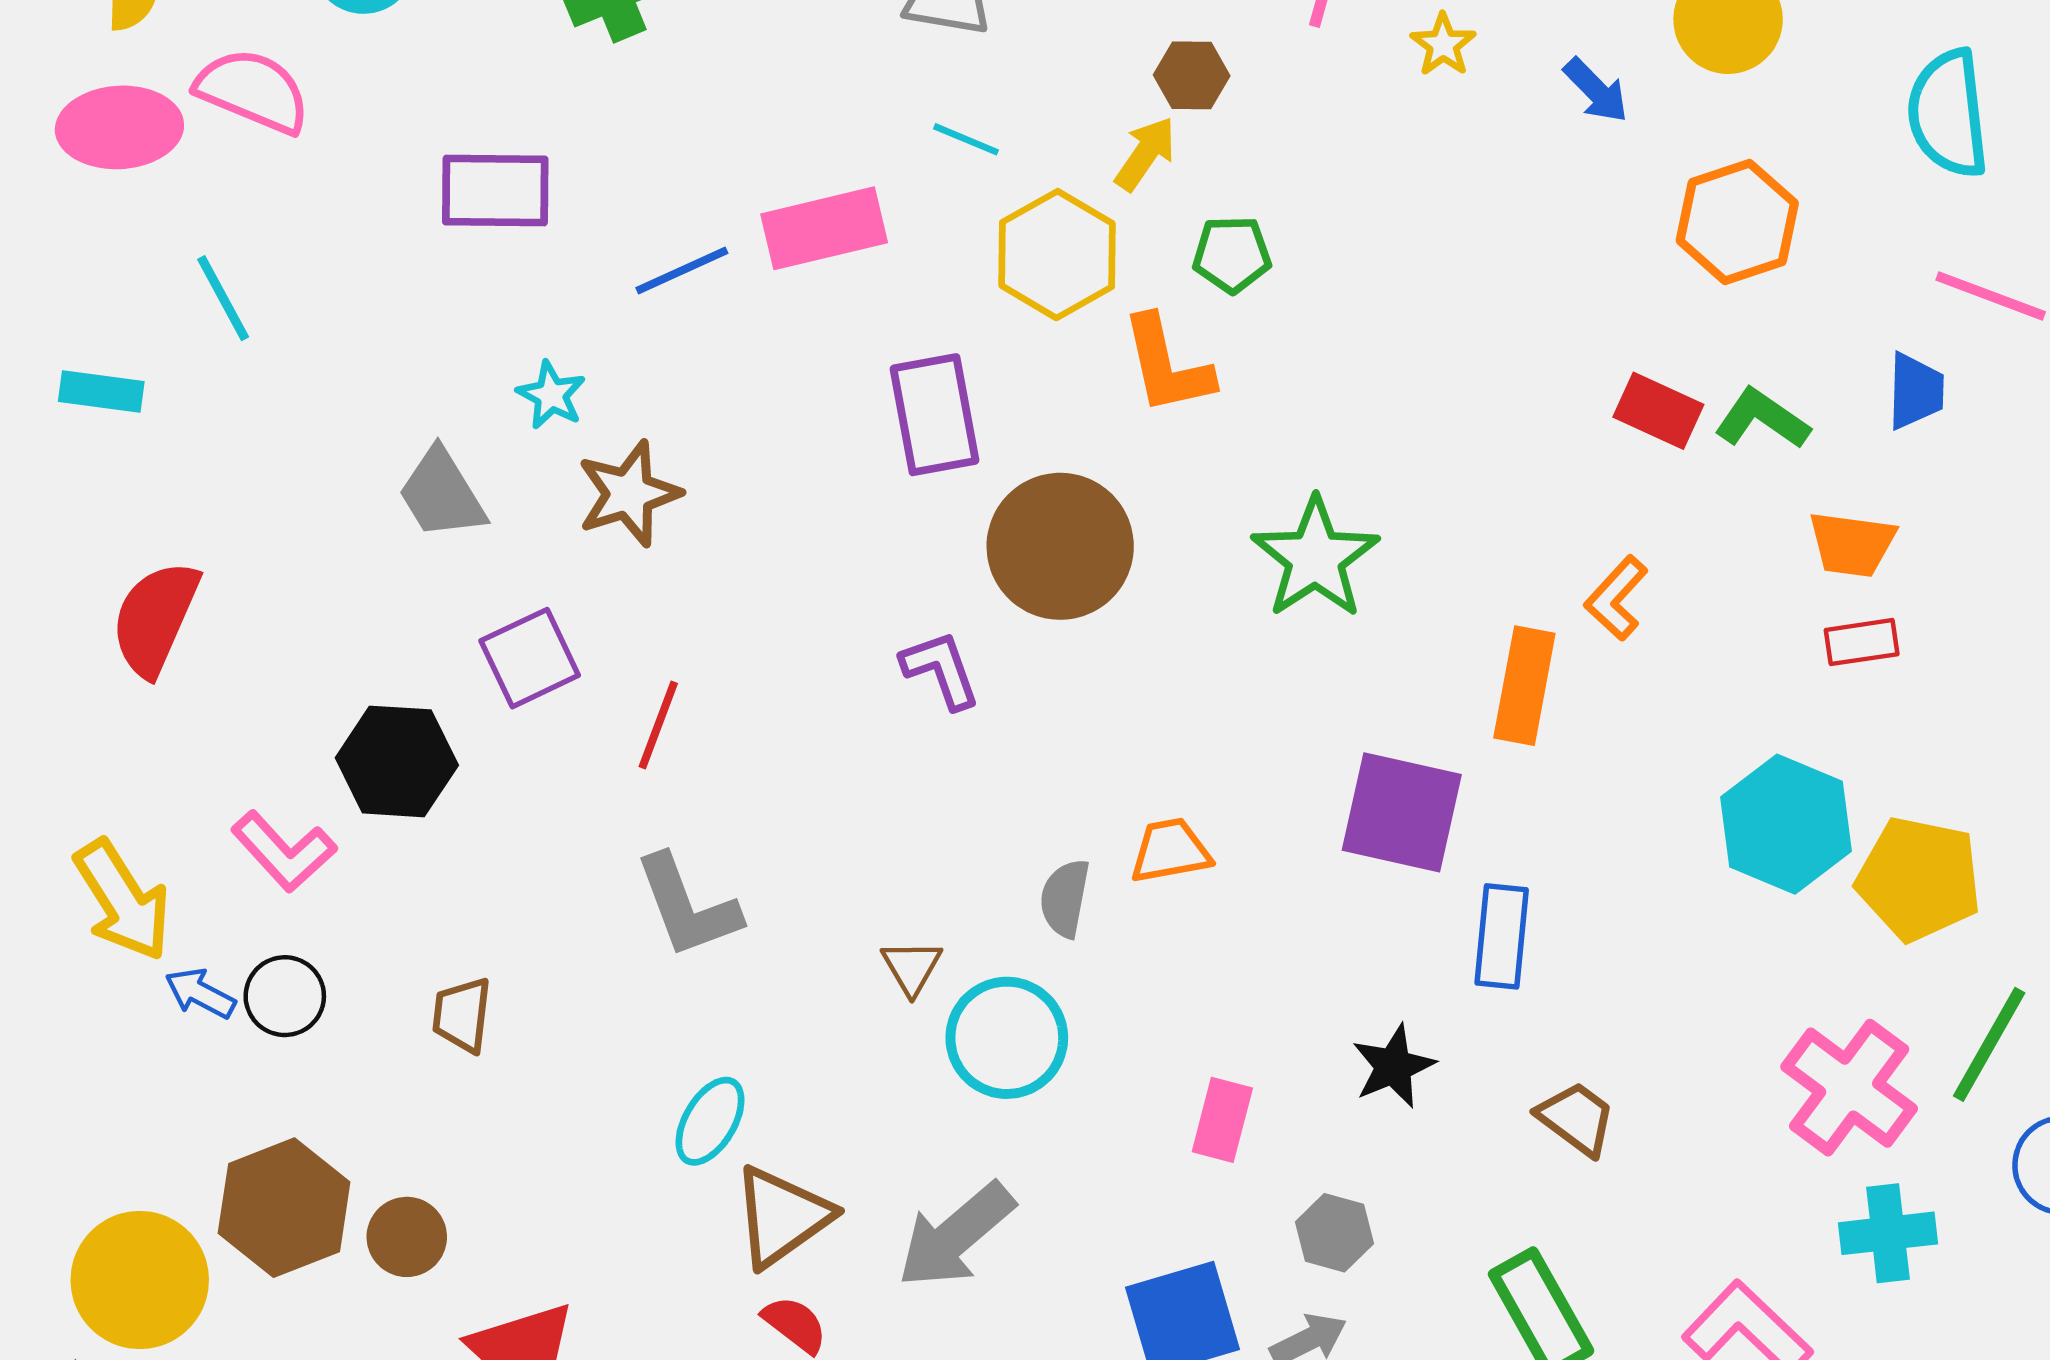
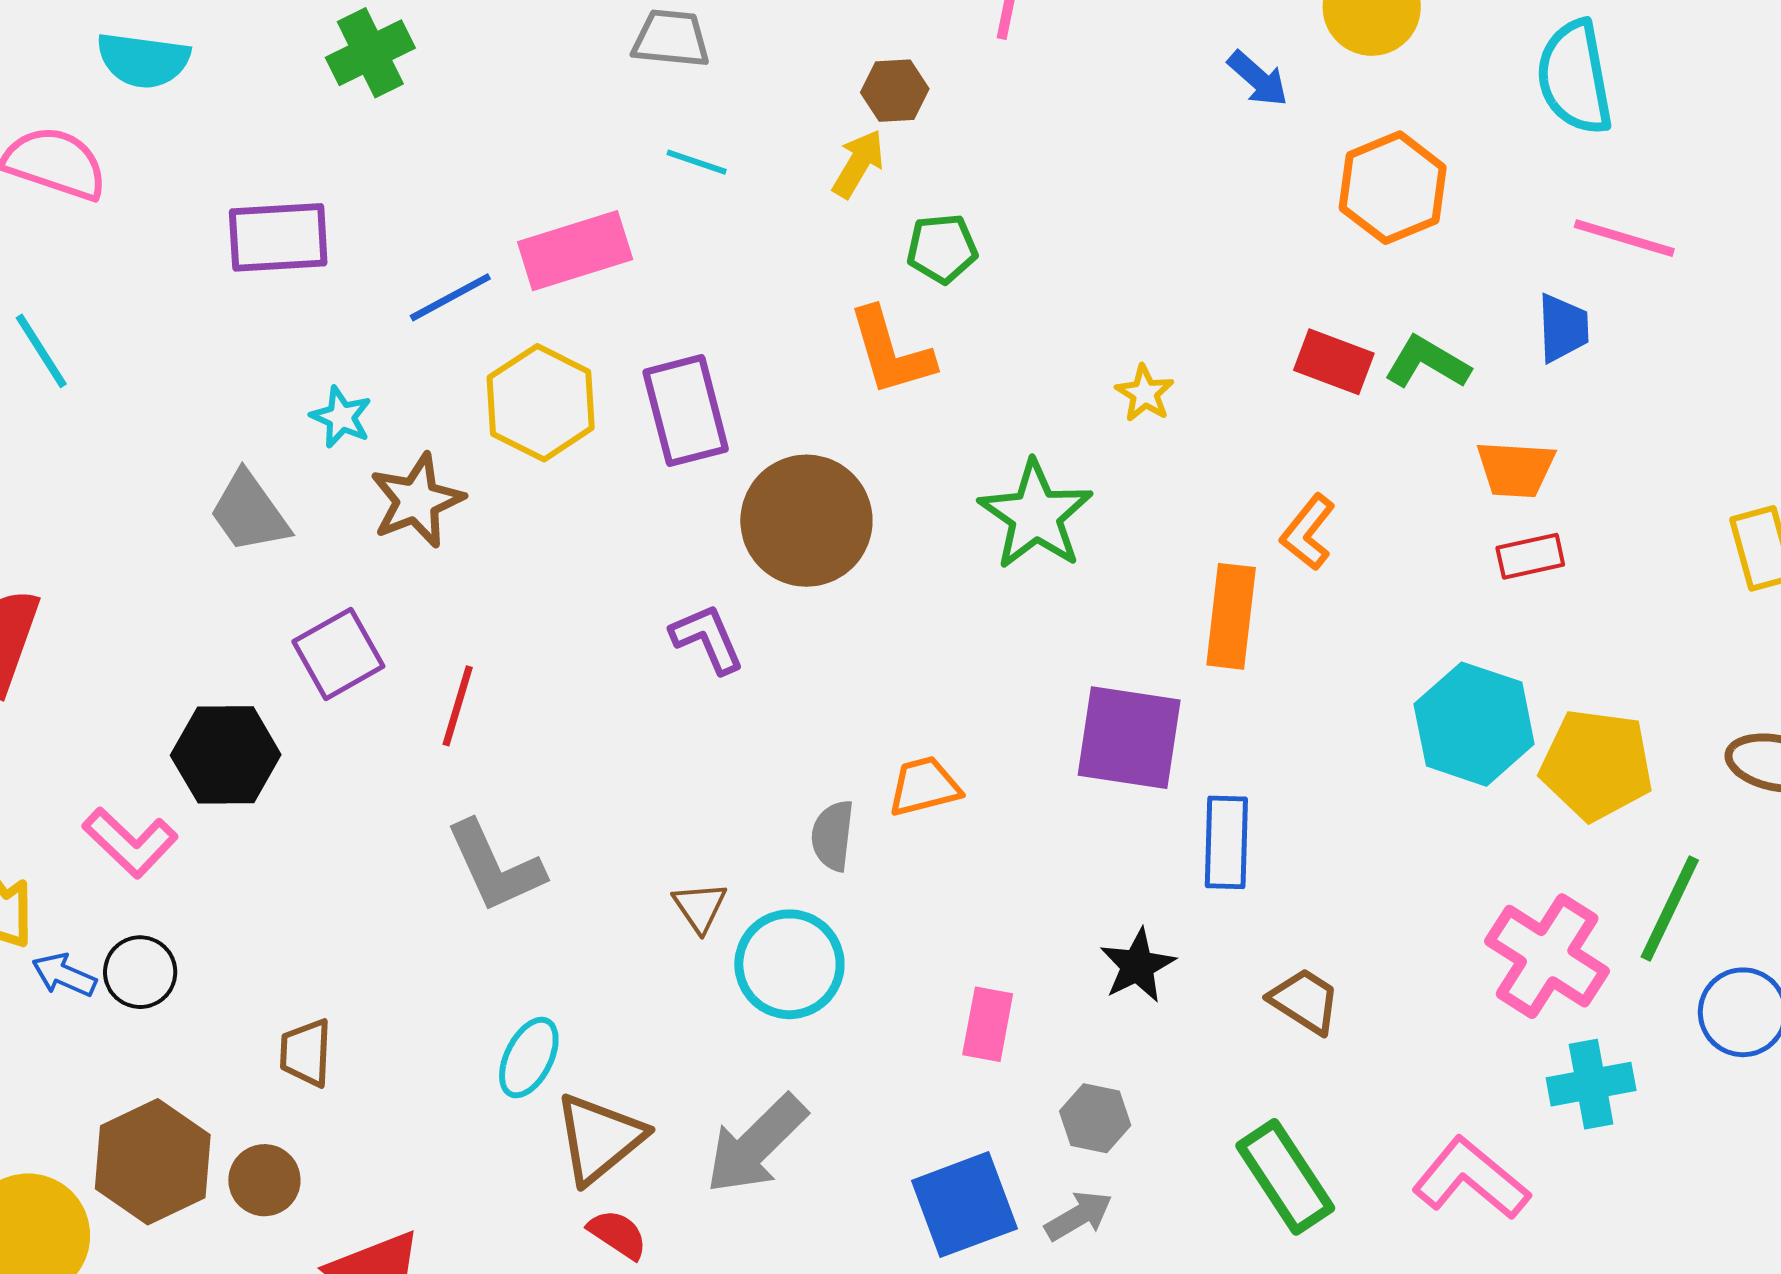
yellow star: (1443, 45) -> (1145, 393), moved
yellow hexagon: (1057, 255) -> (541, 403), moved
brown trapezoid: (462, 1015) -> (306, 1053), moved

